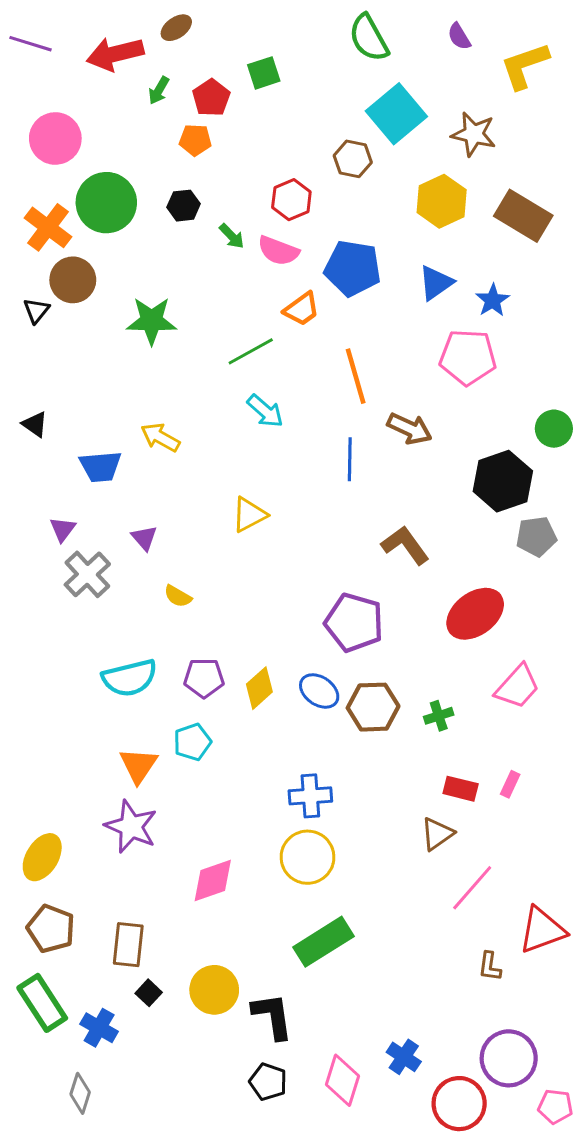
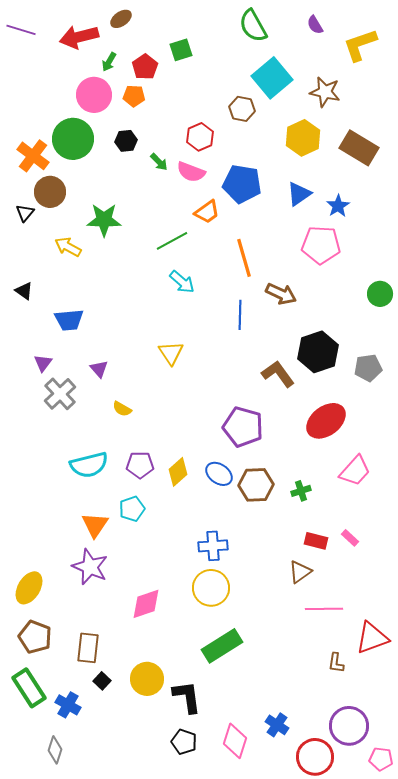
pink circle: (55, 138) -> (94, 95), moved
yellow arrow: (160, 437) -> (68, 247), moved
black hexagon: (503, 481) -> (318, 352), moved
yellow triangle: (249, 515) -> (171, 353), turned -36
pink rectangle: (510, 784) -> (350, 538), turned -72
pink line: (472, 888) -> (324, 609), turned 48

